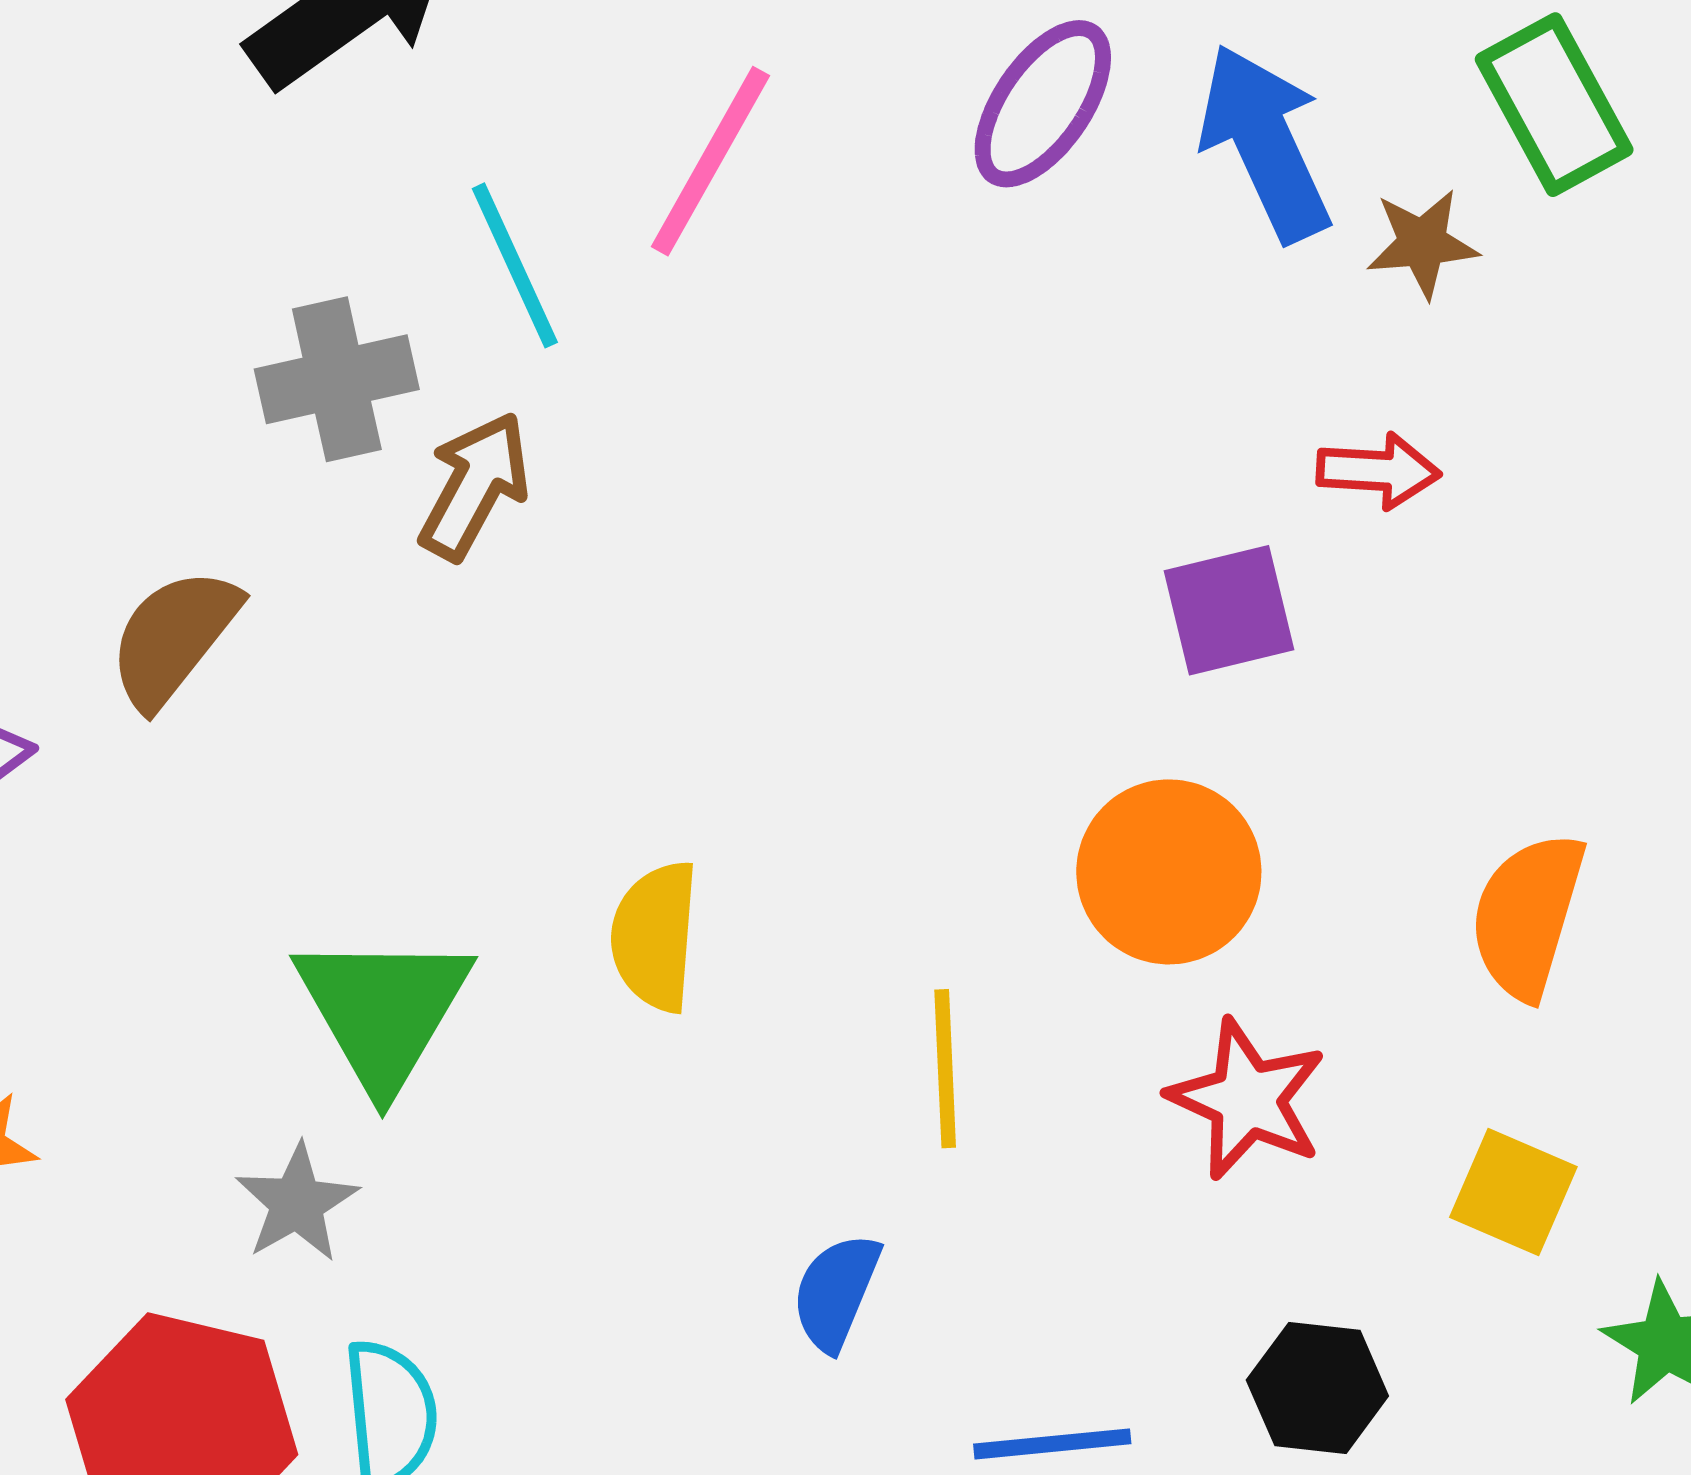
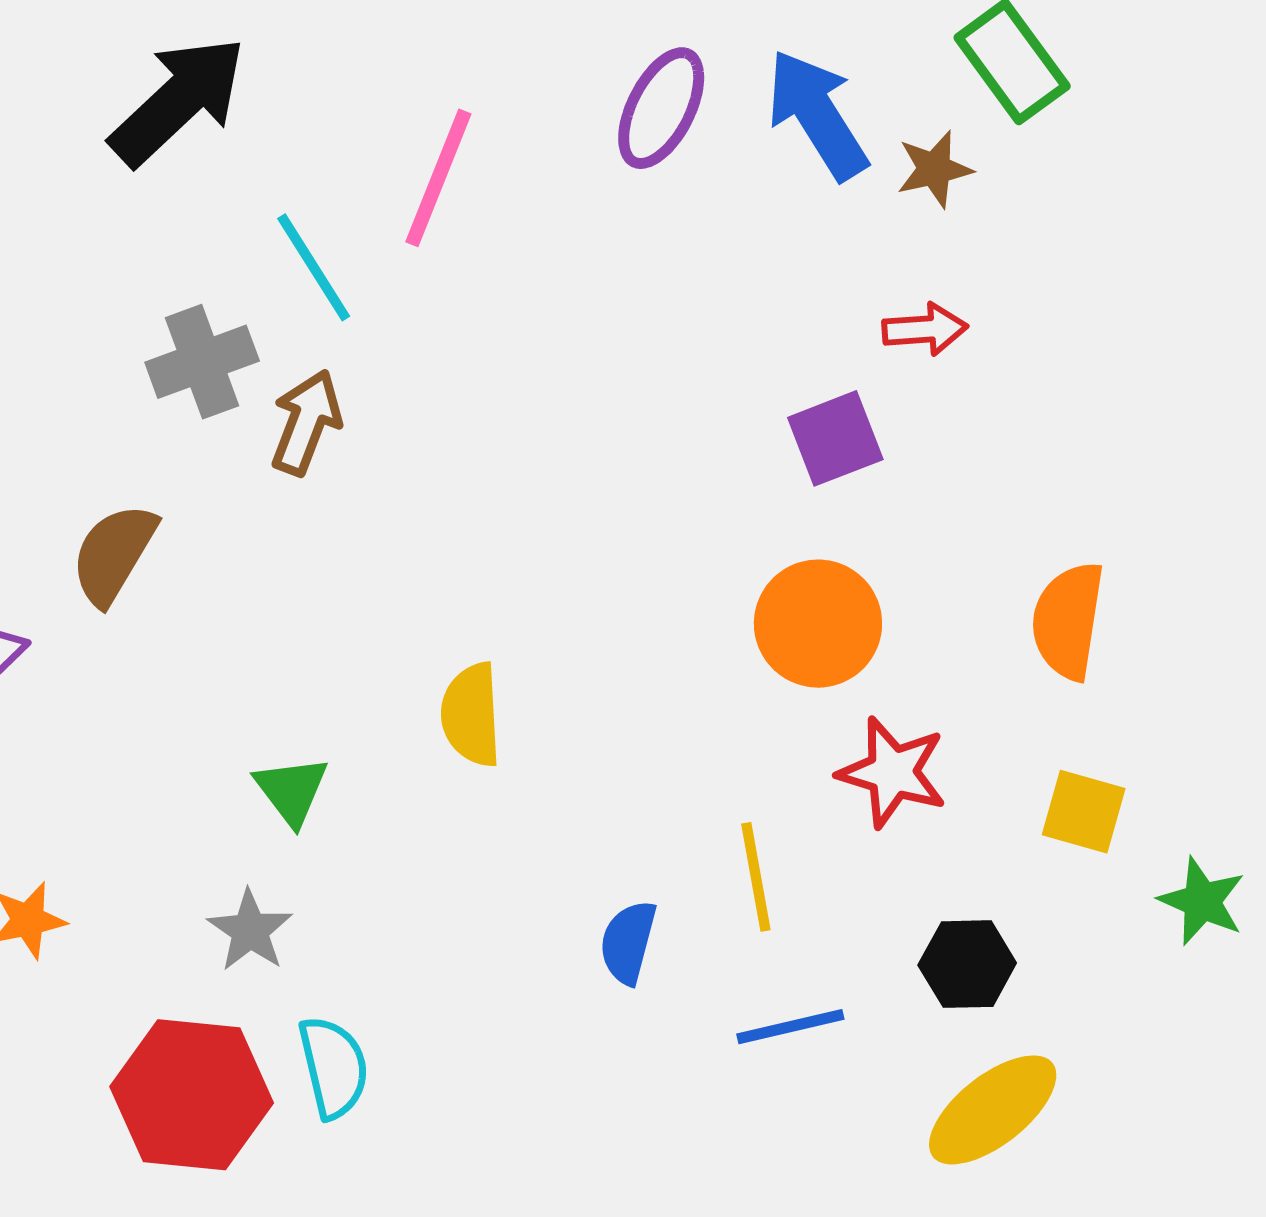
green triangle: (383, 1010) -> (292, 790), size x0.6
yellow line: (945, 1069) -> (756, 877), moved

